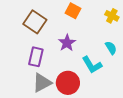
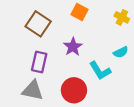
cyan semicircle: (111, 48) -> (121, 52), turned 96
gray triangle: (42, 83) -> (33, 90), moved, turned 40

